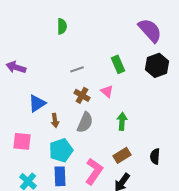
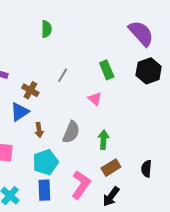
gray line: (77, 69) -> (63, 75), turned -40
brown cross: (82, 95) -> (30, 90), moved
green arrow: (122, 121) -> (103, 140), moved

